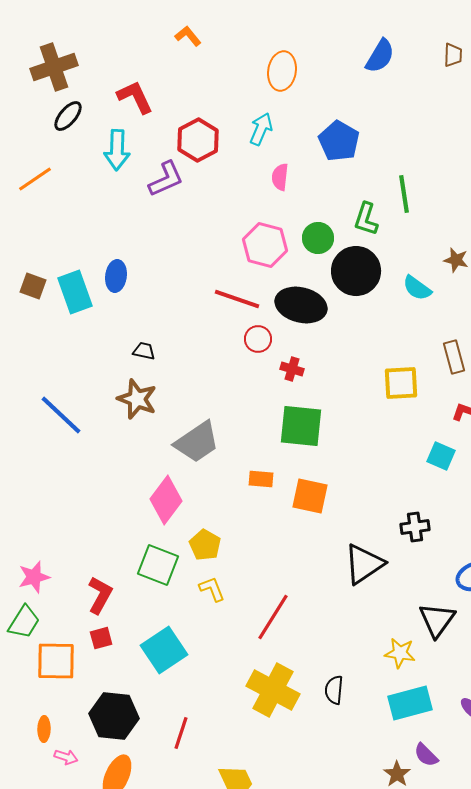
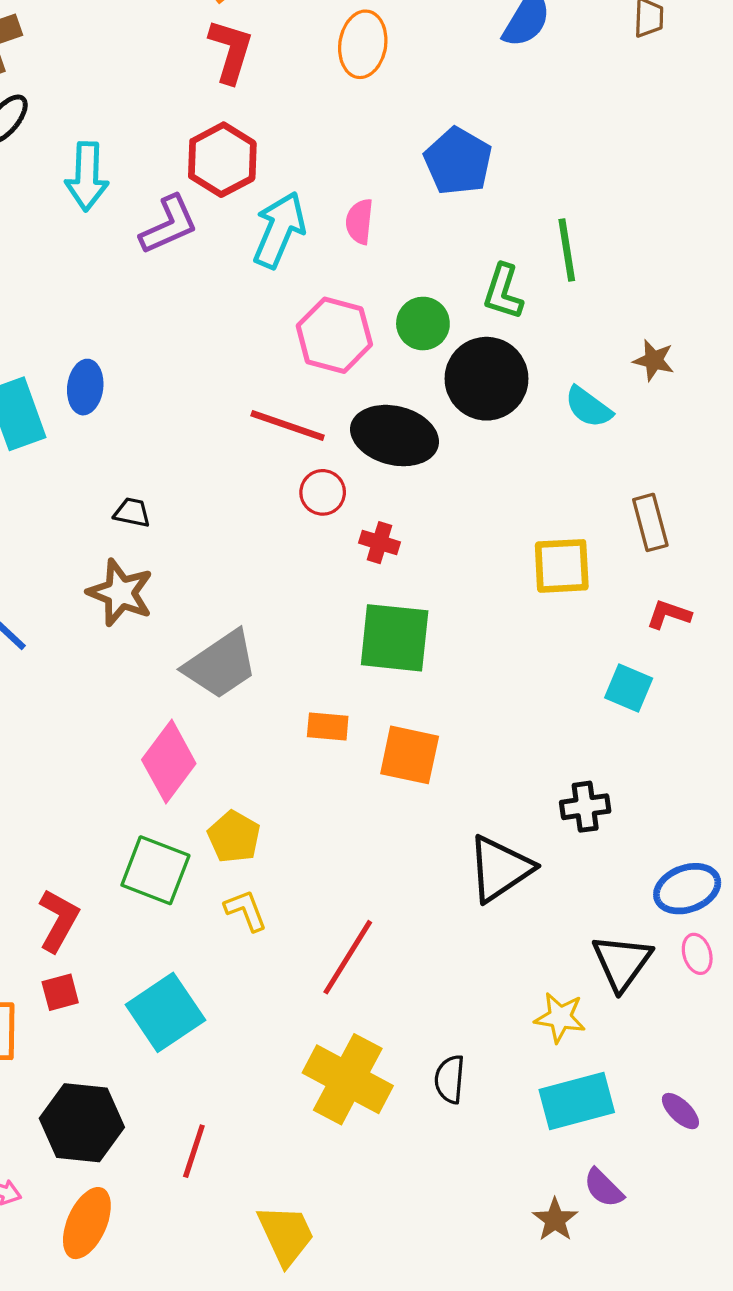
red L-shape: (135, 97) -> (231, 51), moved, turned 42
cyan arrow: (261, 129) -> (279, 230), moved, size x1.4

